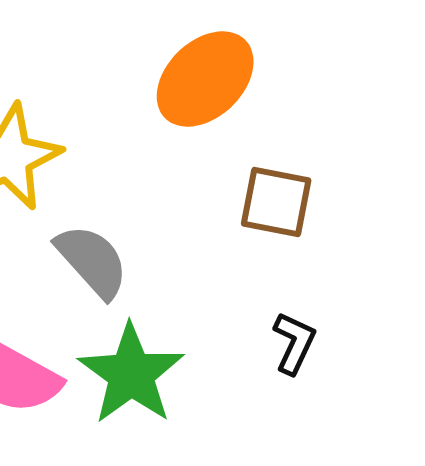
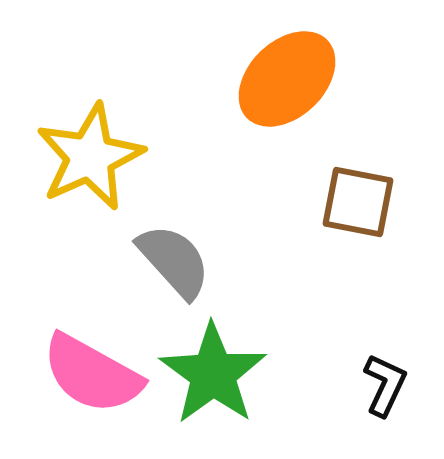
black L-shape: (294, 343) -> (385, 385), moved

